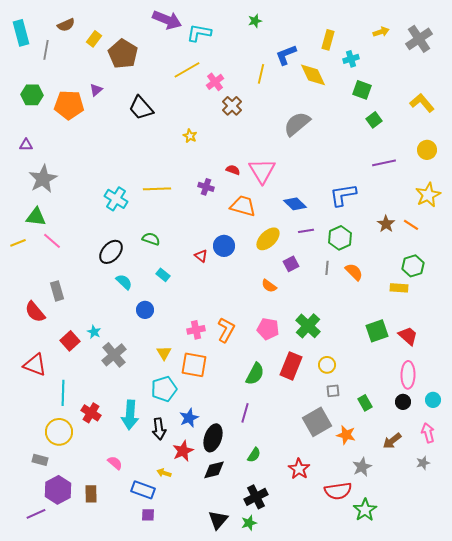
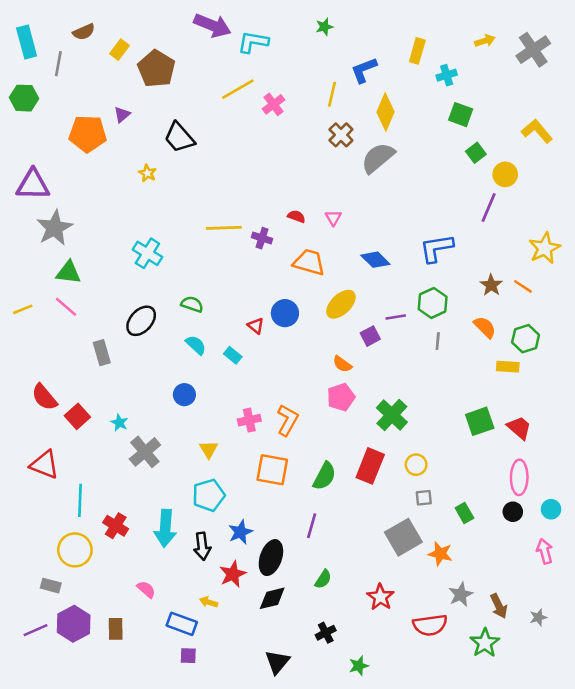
yellow diamond: (313, 75) -> (386, 112), moved, turned 48
green hexagon: (32, 95) -> (24, 98), moved
brown cross: (232, 106) -> (341, 135), moved
yellow star: (190, 136) -> (147, 173), moved
purple triangle: (26, 145) -> (33, 185), size x2.0
yellow circle: (427, 150) -> (505, 174), moved
purple line: (384, 163) -> (489, 207), turned -55
pink triangle: (262, 171) -> (333, 218), size x0.5
yellow line: (157, 189) -> (224, 228), moved
green triangle: (36, 217) -> (69, 272), moved
purple line: (306, 231) -> (396, 317), moved
gray line: (327, 268) -> (438, 341), moved
orange semicircle: (354, 272) -> (485, 327), moved
cyan rectangle: (163, 275) -> (233, 355), moved
cyan semicircle: (124, 282) -> (196, 345), moved
gray rectangle: (57, 291) -> (102, 353), moved
pink pentagon: (268, 329) -> (341, 397), moved, turned -30
red square: (70, 341) -> (77, 416), moved
orange square: (194, 365) -> (272, 470), moved
brown arrow: (392, 441) -> (499, 606), moved, turned -78
gray star: (423, 463) -> (538, 617), moved
black cross: (256, 497) -> (326, 633), size x0.7
green star: (365, 510) -> (485, 643), moved
purple line: (36, 514) -> (35, 630), moved
green star: (249, 523) -> (359, 666), moved

